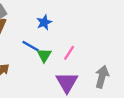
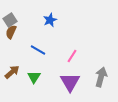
blue star: (44, 22) -> (50, 20), moved
green triangle: (44, 55) -> (34, 77), moved

